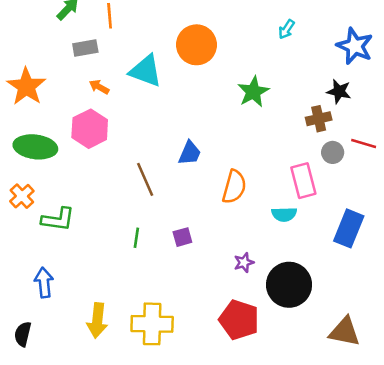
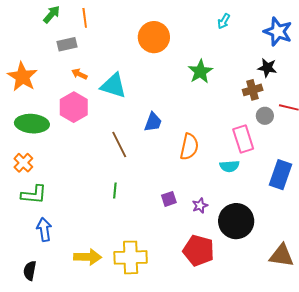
cyan triangle: (146, 71) -> (113, 86), moved
green L-shape: (58, 219) -> (34, 195), moved
purple square: (182, 237) -> (169, 199), moved
yellow arrow: (97, 320) -> (88, 257), turned -92

